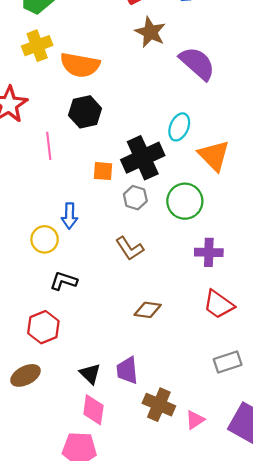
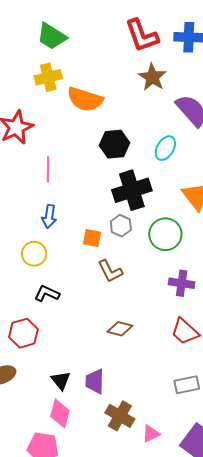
black hexagon: (85, 112) -> (114, 144), moved
cyan ellipse: (179, 127) -> (165, 148), moved
orange square: (103, 171) -> (92, 238), moved
blue arrow: (69, 216) -> (49, 217), moved

